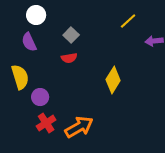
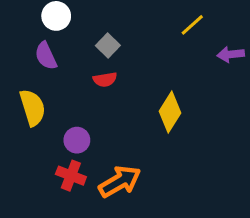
purple circle: (40, 97) -> (77, 140), moved
red cross: (46, 123) -> (71, 176), turned -36

